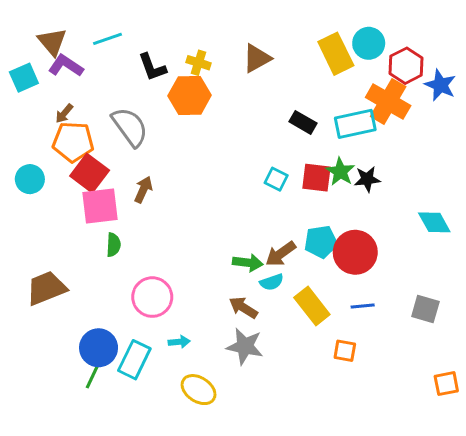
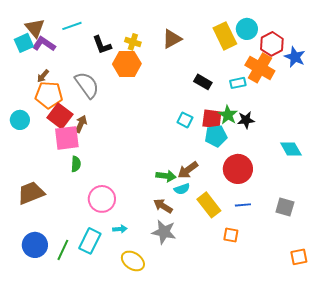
cyan square: (24, 78) -> (24, 43), moved
cyan rectangle: (355, 124) -> (238, 83), size x0.6
brown arrow: (143, 190) -> (81, 124), moved
cyan pentagon: (321, 242) -> (216, 136), moved
blue circle: (99, 348) -> (35, 245), moved

